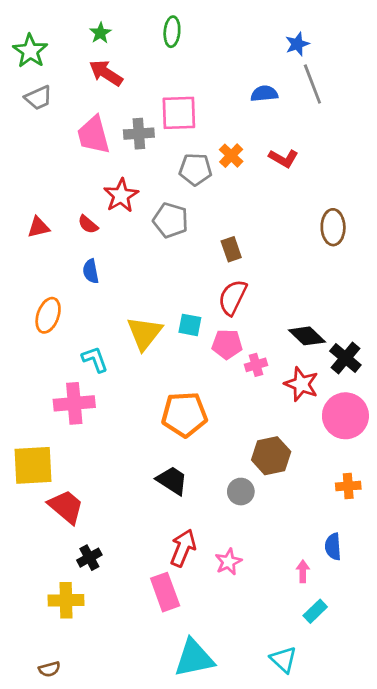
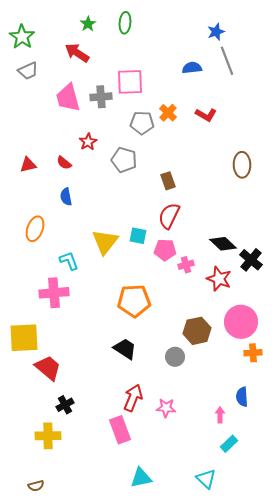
green star: (100, 33) -> (88, 24), moved
red star: (121, 196) -> (88, 142), size x0.7
pink circle: (345, 416) -> (241, 322), moved
pink star: (228, 562) -> (166, 408), turned 30
cyan triangle: (194, 658) -> (141, 478), size x0.7

